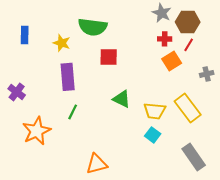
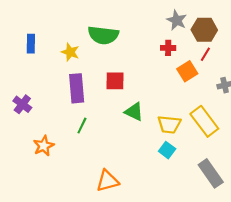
red cross: (165, 39) -> (168, 48), moved
red square: (109, 57) -> (115, 81), moved
orange star: (37, 131) -> (44, 146), size x0.7

